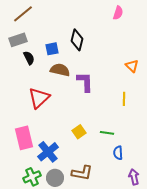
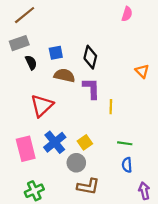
black diamond: (77, 40) -> (90, 57), moved
yellow line: (124, 99) -> (111, 107), moved
green line: (107, 133) -> (125, 143), moved
blue cross: (48, 152) -> (55, 142), moved
gray circle: (55, 178) -> (76, 163), moved

